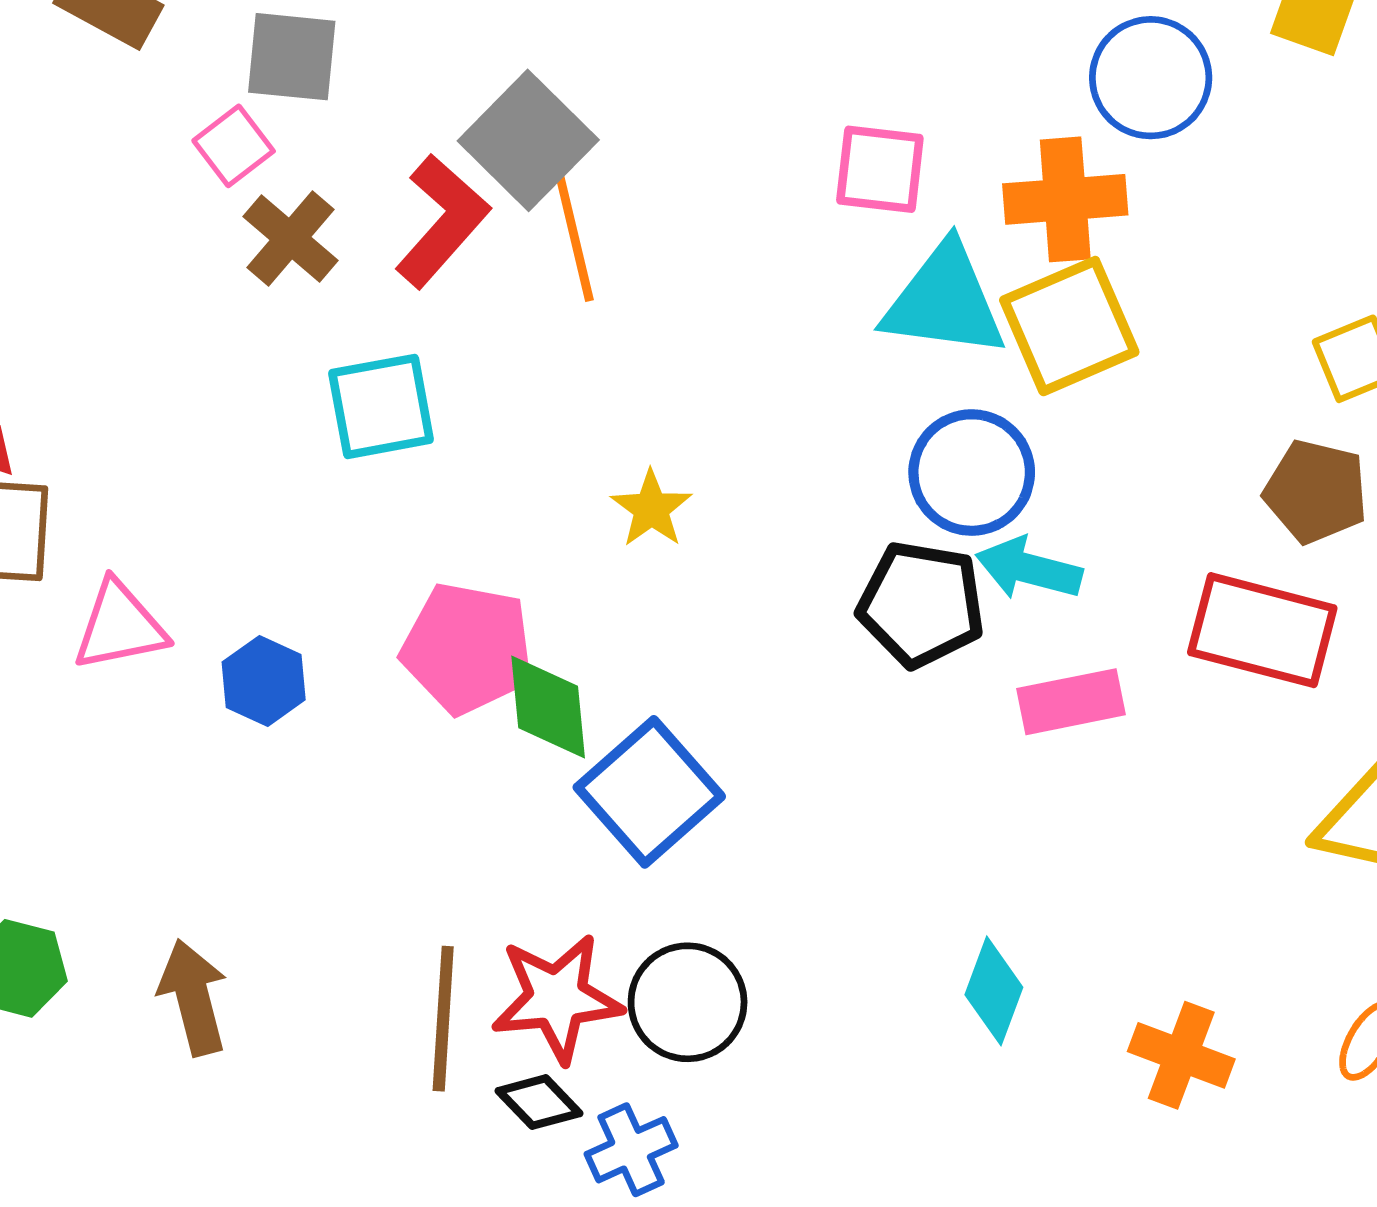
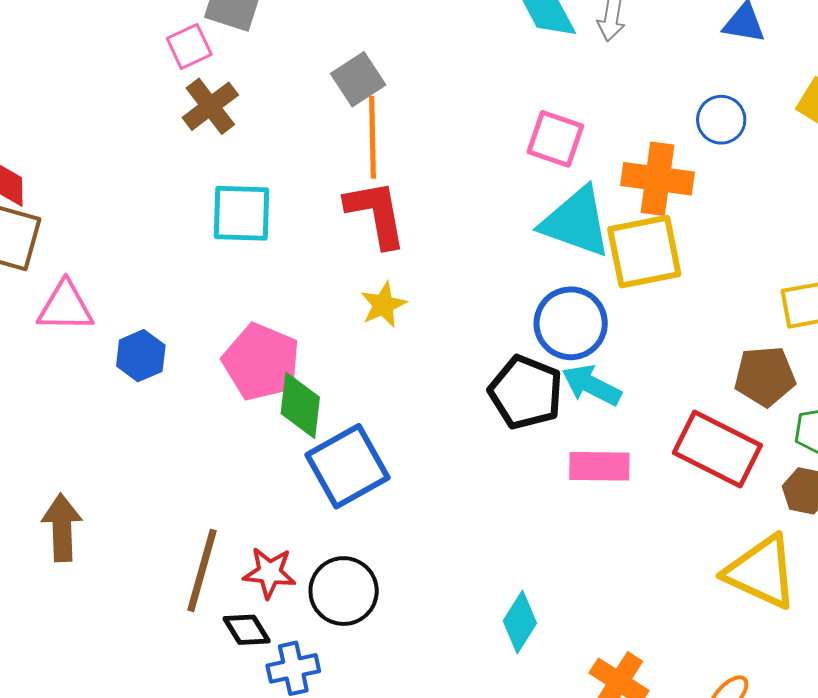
blue circle: (1151, 78) -> (721, 120), size x0.7
gray square: (528, 140) -> (358, 79), size x0.7
red L-shape: (442, 221) -> (376, 214), moved, turned -64
brown pentagon: (1316, 492) -> (765, 376), turned -30
red star: (557, 998) -> (269, 573), size x0.7

